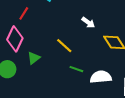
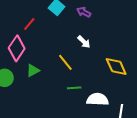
white arrow: (88, 22) -> (84, 42), moved
green line: (76, 69) -> (74, 88), turned -32

